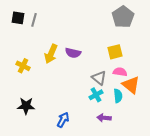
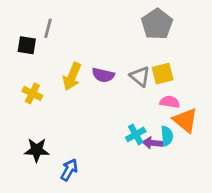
gray pentagon: (123, 17) -> (157, 24), moved
black square: (18, 18) -> (27, 45), moved
gray triangle: (99, 78) -> (140, 76), moved
purple arrow: (104, 118) -> (153, 143), moved
blue arrow: (63, 120) -> (69, 170), moved

